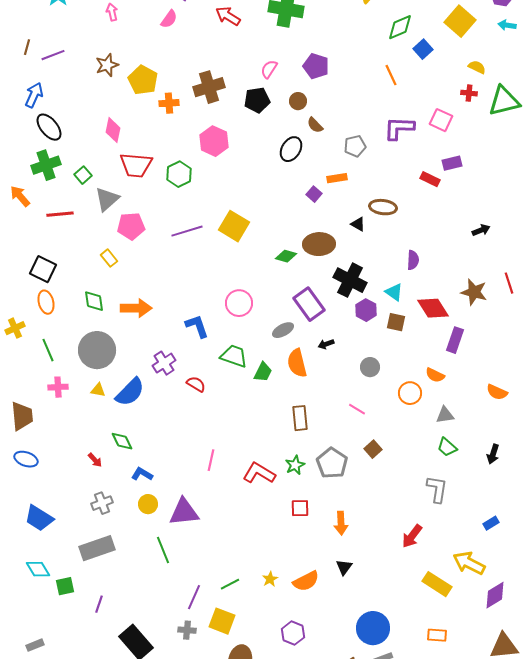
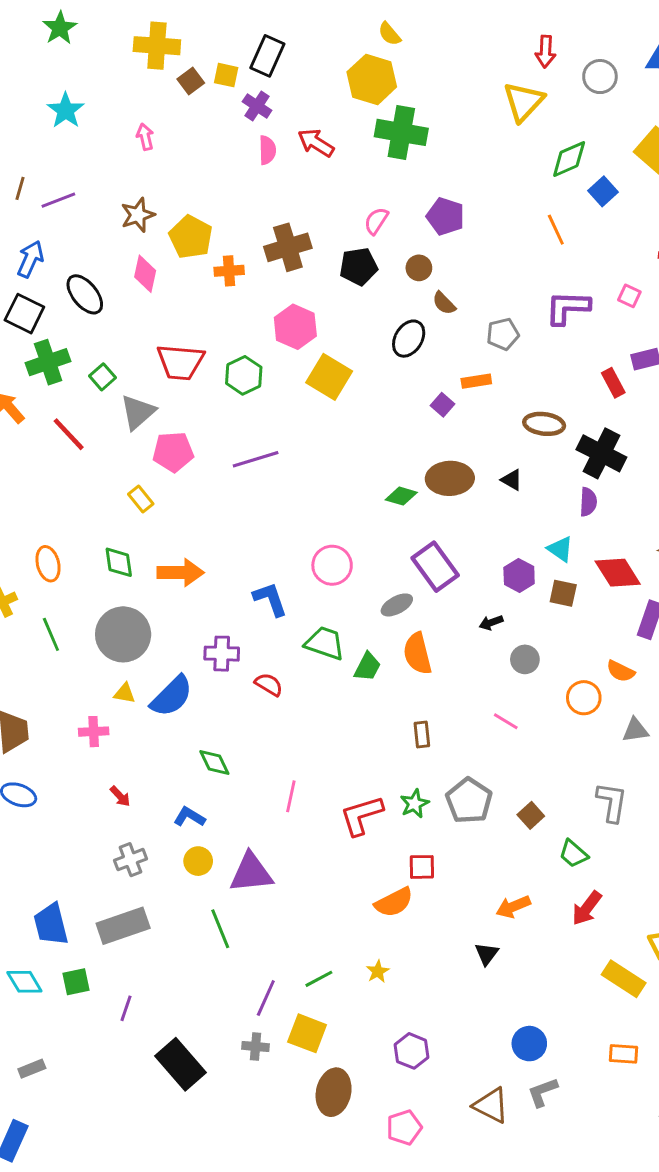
pink semicircle: (169, 19) -> (267, 150), moved, turned -36
pink square: (441, 120) -> (629, 296), size x0.7
black ellipse: (49, 127) -> (85, 294), moved
pink diamond: (113, 130) -> (145, 274), moved
red rectangle: (430, 179) -> (613, 383), turned 36
red line: (60, 214) -> (69, 434), turned 52
black triangle: (358, 224) -> (512, 480), moved
yellow square: (234, 226) -> (329, 377), moved
black square: (43, 269) -> (24, 314), moved
black cross: (350, 280) -> (601, 453), moved
black arrow: (326, 344) -> (491, 623), moved
purple cross: (164, 363) -> (222, 654), turned 35
pink cross: (58, 387) -> (94, 732), moved
brown rectangle: (300, 418) -> (422, 734), size x0.7
green diamond: (122, 441) -> (214, 762), moved
green trapezoid: (447, 447) -> (573, 854), moved
brown square: (373, 449) -> (531, 815), moved
red L-shape: (259, 473) -> (362, 815), turned -48
gray L-shape: (437, 489) -> (612, 802), moved
blue trapezoid: (39, 518) -> (51, 924), moved, turned 44
orange arrow: (341, 523) -> (513, 907), moved, turned 70
cyan diamond: (38, 569) -> (24, 982), moved
orange semicircle: (306, 581) -> (394, 902), moved
blue circle: (373, 628) -> (529, 1044), size x0.7

